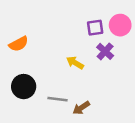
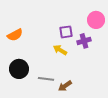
purple square: (95, 28) -> (66, 32), moved
purple cross: (105, 51) -> (84, 41), turned 32

